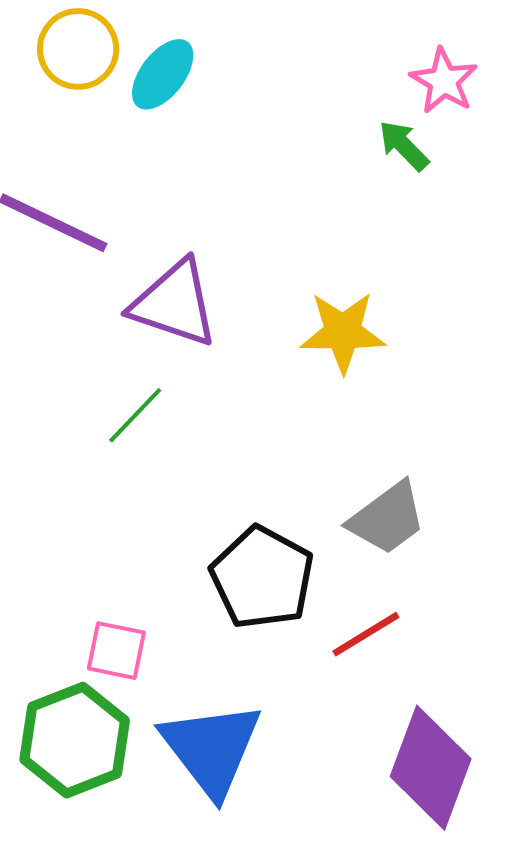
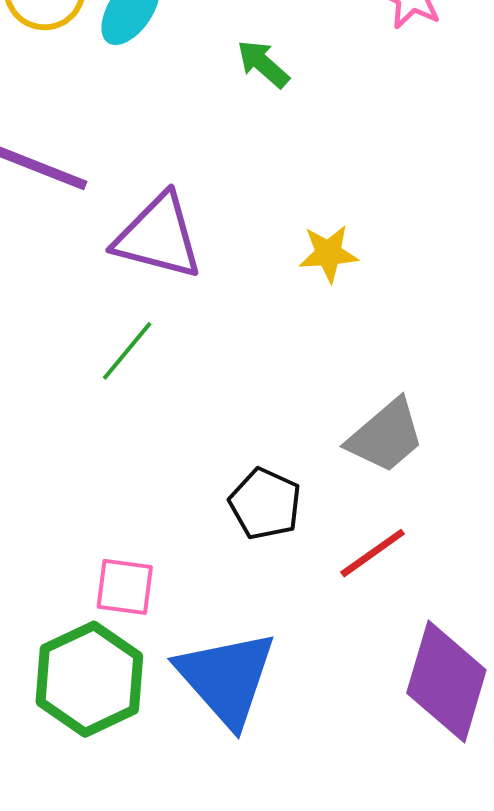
green arrow: (404, 146) -> (263, 64), moved
yellow star: (343, 332) -> (328, 253), size x0.7
black pentagon: (262, 578) -> (265, 504), size x0.7

